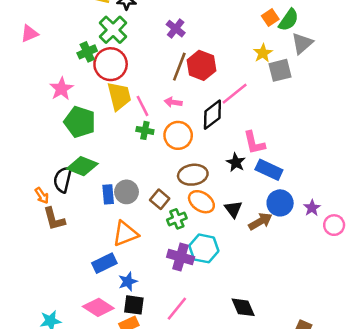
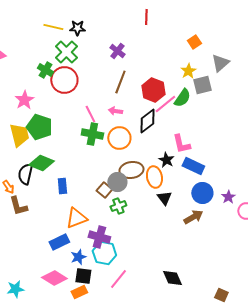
green semicircle: (289, 20) -> (182, 98), moved
green cross: (87, 52) -> (45, 70), turned -35
red hexagon: (201, 65) -> (153, 90), moved
yellow trapezoid: (119, 96) -> (19, 135), moved
green cross: (145, 130) -> (92, 134), size x1.5
gray circle: (127, 192) -> (117, 182), moved
orange ellipse: (201, 202) -> (154, 177), moved, turned 45
brown arrow: (260, 221) -> (193, 217), moved
cyan hexagon: (204, 248) -> (104, 253), moved
purple cross: (181, 257) -> (99, 237), moved

